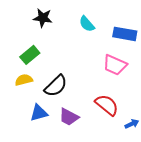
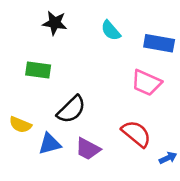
green rectangle: (30, 55) -> (38, 70), turned 48
yellow semicircle: (24, 80) -> (20, 125), moved, turned -144

